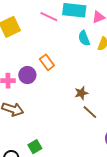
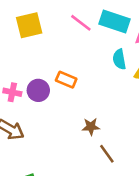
orange rectangle: (47, 62) -> (66, 80), turned -42
brown star: (81, 93) -> (91, 127), moved

